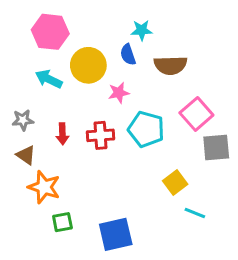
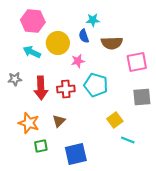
pink square: (196, 114) -> (137, 62), moved, turned 30
red arrow: (62, 134) -> (41, 88), size x1.6
brown triangle: (26, 155) -> (59, 121), moved, turned 40

